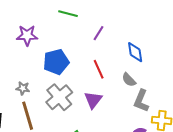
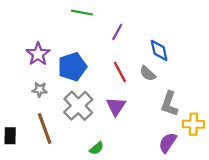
purple star: (27, 35) -> (38, 54), moved, turned -30
gray semicircle: (129, 80) -> (148, 74), moved
gray star: (23, 88) -> (40, 90), moved

